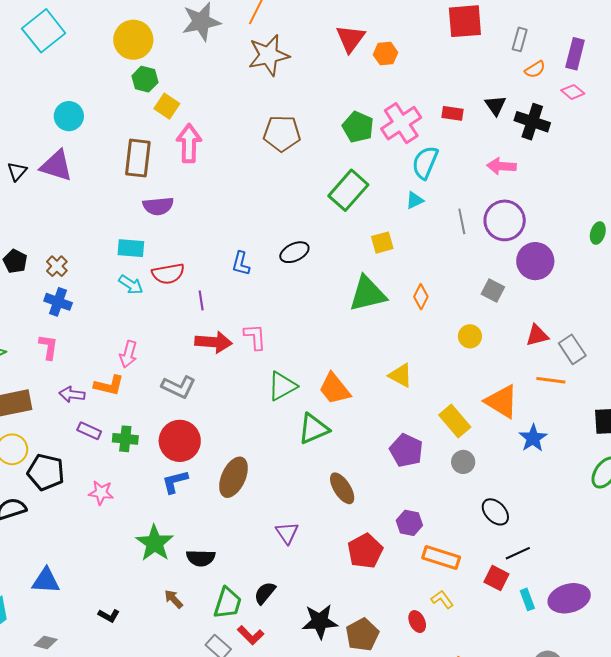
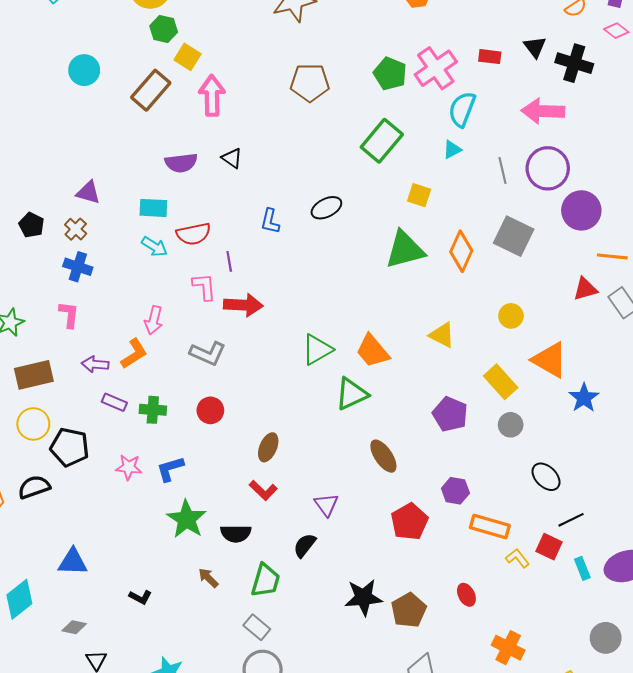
brown rectangle: (138, 158) -> (151, 90), moved, turned 36
purple triangle: (56, 166) -> (88, 192), moved, size x0.7
pink arrow: (501, 166) -> (543, 111), size x1.4
black triangle: (17, 171) -> (232, 158), moved, turned -35
yellow square: (382, 243) -> (419, 195), turned 35
gray square: (493, 290) -> (514, 236), moved, size x1.6
orange diamond: (421, 297) -> (461, 251), size x1.5
yellow circle: (470, 336) -> (511, 316), moved
pink L-shape: (255, 337) -> (204, 287), moved
orange line: (551, 380) -> (612, 256), moved
orange L-shape: (109, 385) -> (134, 354), turned -44
red circle: (180, 441) -> (210, 410), size x0.6
brown ellipse: (233, 477) -> (268, 447), size x0.7
blue L-shape: (175, 482) -> (170, 469), moved
black semicircle: (265, 593) -> (305, 545), moved
yellow L-shape: (442, 599) -> (517, 558), moved
red L-shape: (251, 635) -> (263, 490), moved

